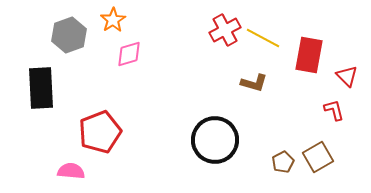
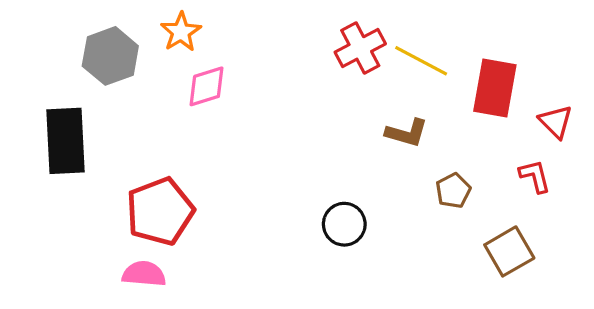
black circle: (215, 140) -> (344, 224), size x0.6
brown pentagon: (283, 162) -> (453, 191), moved
pink semicircle: (71, 171) -> (144, 274), moved

